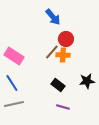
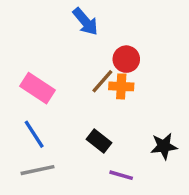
blue arrow: (53, 17) -> (85, 22), moved
black star: (87, 81) -> (164, 146), moved
black rectangle: (58, 85) -> (99, 141), moved

